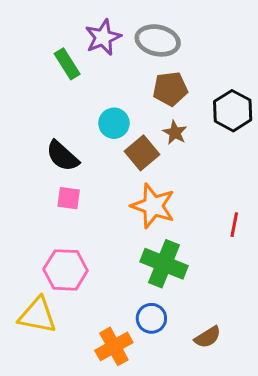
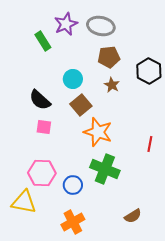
brown square: (142, 153) -> (81, 105), moved
blue circle: (151, 318) -> (73, 185), moved

